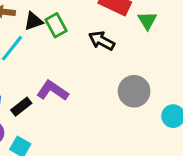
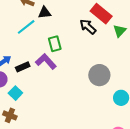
green rectangle: (56, 25) -> (55, 44), moved
black arrow: (102, 41) -> (88, 27), moved

